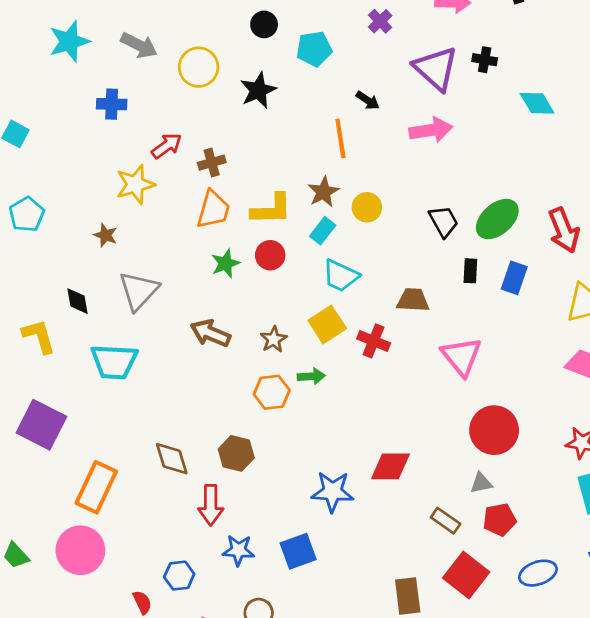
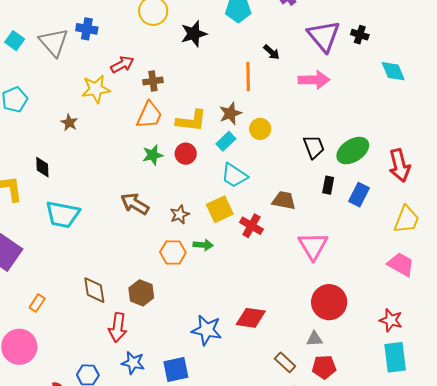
gray triangle: (139, 291) -> (54, 42), moved, turned -32
orange rectangle: (96, 487) -> (37, 303), size x0.5

